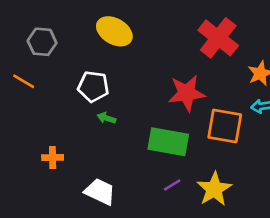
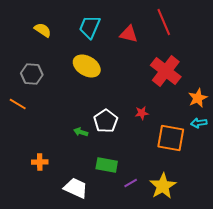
white pentagon: (93, 87) -> (106, 121), moved, turned 30
red star: (187, 93) -> (142, 113), size x0.5
green rectangle: (168, 142) -> (107, 165), moved, size x0.7

